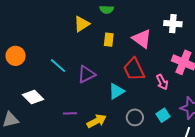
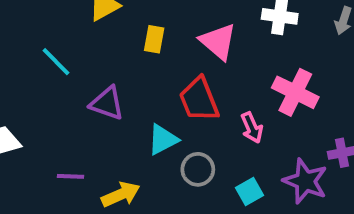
cyan line: (58, 66) -> (56, 62), moved
purple triangle: (87, 74) -> (107, 103), turned 42
gray circle: (135, 117) -> (198, 169), moved

